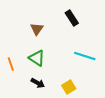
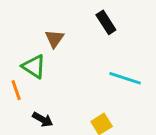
green triangle: (37, 58) -> (34, 67), moved
black arrow: (38, 83) -> (43, 120), moved

